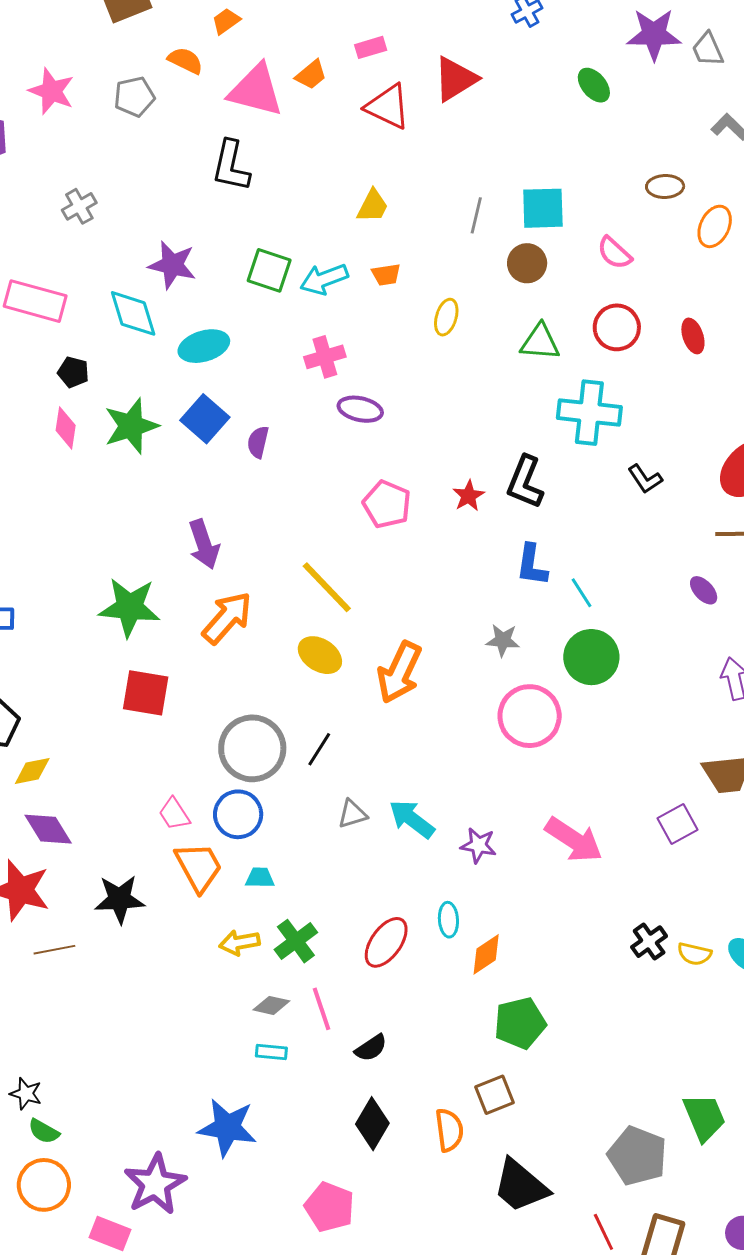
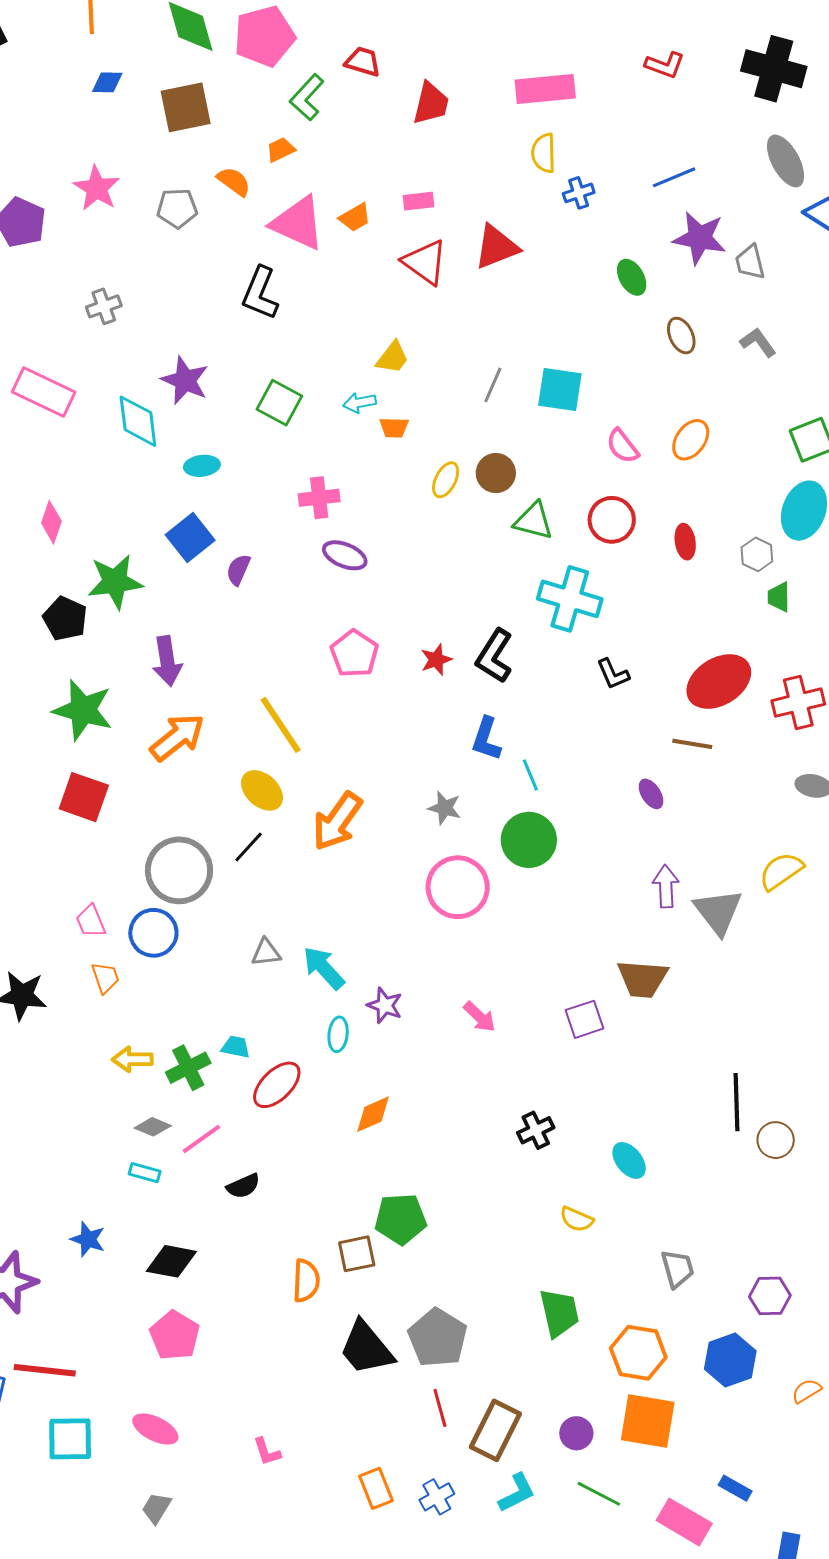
brown ellipse: (665, 186) -> (681, 335), moved, turned 57
orange ellipse: (715, 226) -> (691, 440), moved
brown circle: (527, 263) -> (496, 473), moved
cyan arrow: (324, 279) -> (359, 403), moved, size x0.7
cyan ellipse: (204, 346) -> (202, 466), size x0.7
black pentagon: (73, 372) -> (65, 619), moved, size x1.4
green star: (131, 426) -> (115, 582), moved
black line: (319, 749) -> (249, 847), moved
pink arrow: (574, 840) -> (480, 1017), size x0.6
orange trapezoid: (199, 867) -> (105, 978), size x0.6
cyan trapezoid: (260, 878) -> (236, 1047), moved
cyan ellipse: (448, 920) -> (338, 1034), moved
yellow semicircle: (694, 954) -> (577, 1219), moved
pink line: (321, 1009) -> (201, 1139), turned 63
green pentagon: (520, 1023) -> (401, 1219), moved
black diamond: (372, 1124) -> (171, 1261), moved, turned 60
blue star: (227, 1128) -> (88, 1239), size x0.6
gray pentagon: (637, 1156) -> (438, 1338), moved

